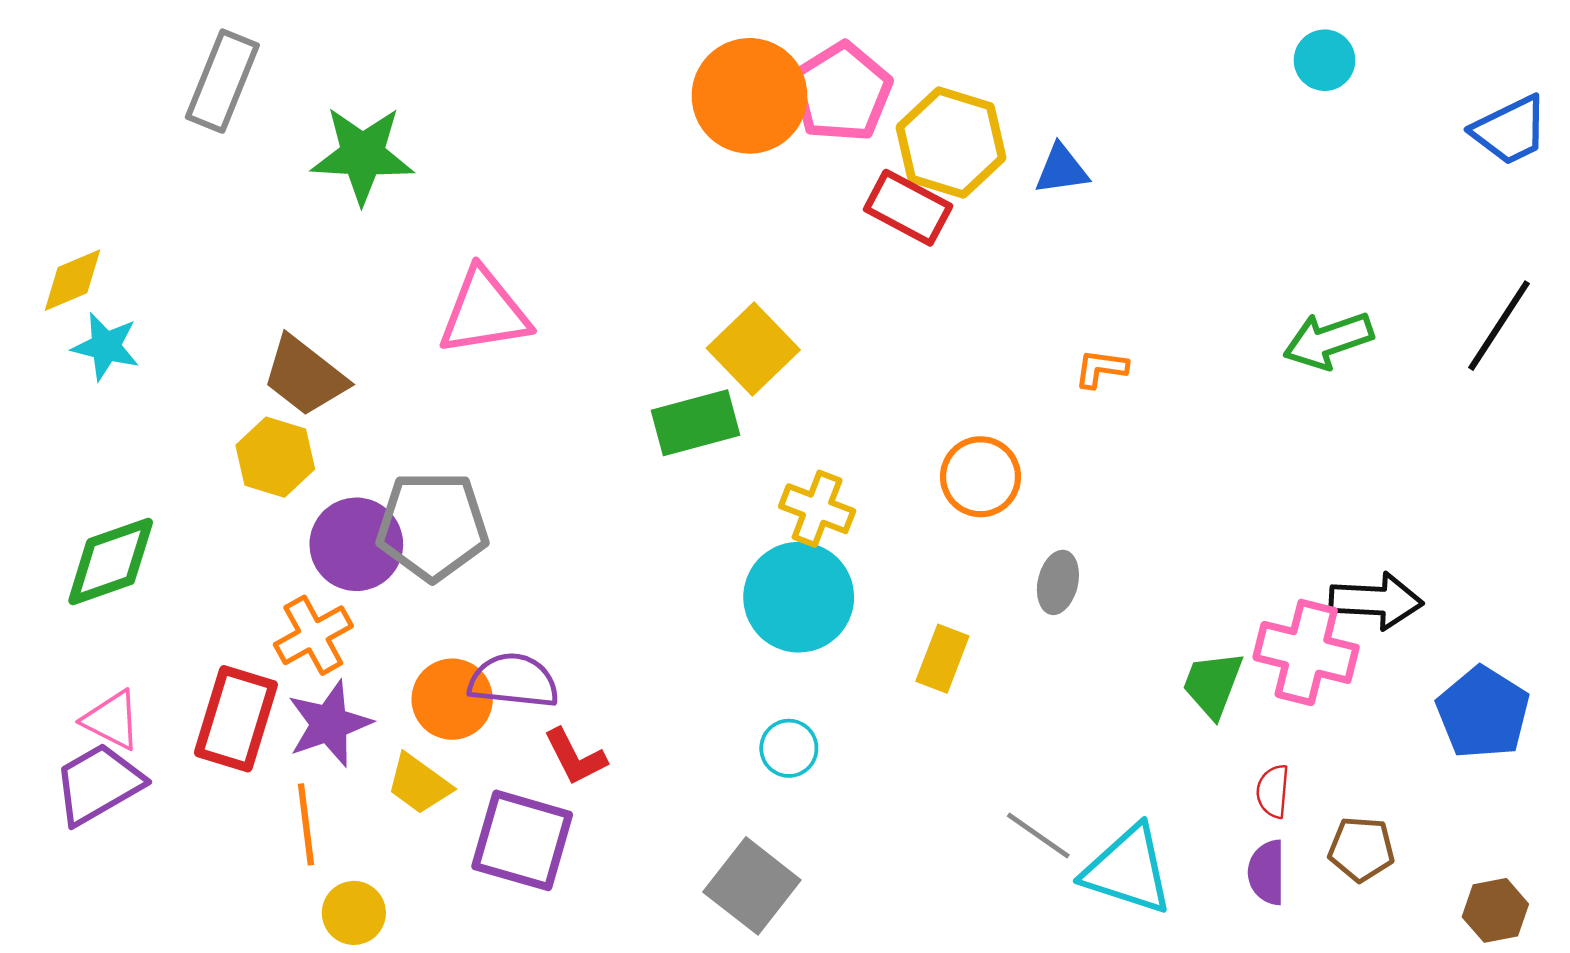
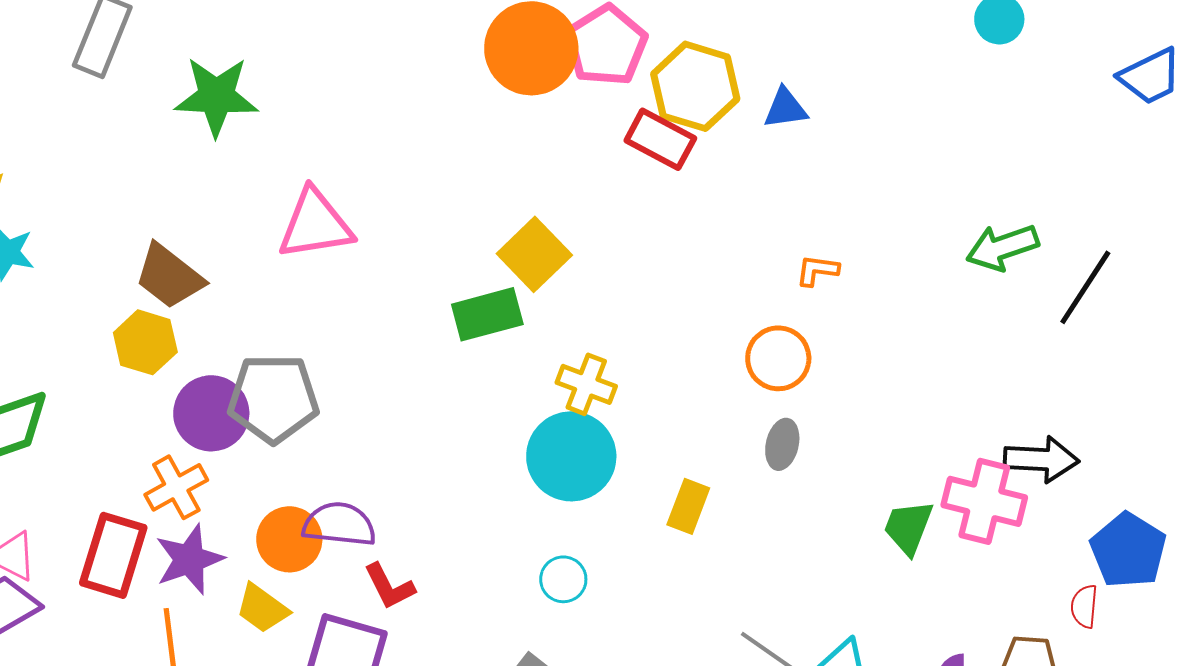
black line: (1499, 326) -> (1085, 287), moved
orange circle: (980, 477) -> (778, 358), moved
red semicircle: (1273, 791) -> (1084, 606), moved

